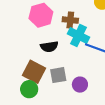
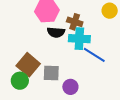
cyan cross: (78, 36) -> (79, 39), turned -35
black semicircle: (49, 47) -> (56, 32), moved

